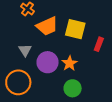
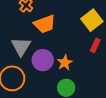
yellow square: (75, 29) -> (92, 20), moved, turned 35
gray triangle: (25, 50) -> (21, 47), size x1.5

